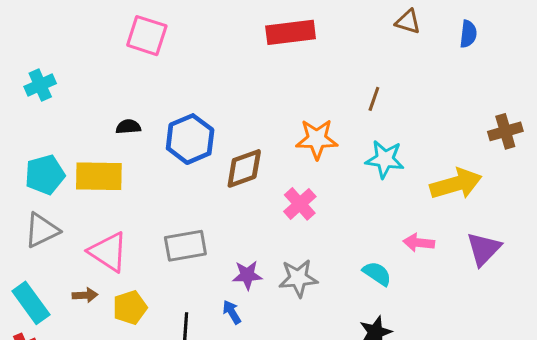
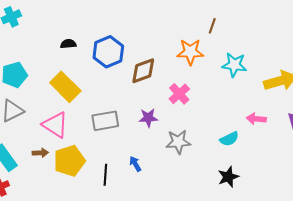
brown line: (374, 99) -> (212, 26), moved
yellow rectangle: (99, 176) -> (65, 87), moved, turned 44
cyan semicircle: (377, 274) -> (229, 139), turned 120
purple star: (247, 275) -> (148, 118), moved
yellow pentagon: (130, 308) -> (69, 161), size x1.4

